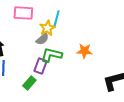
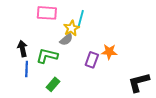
green L-shape: (51, 55) -> (47, 56), moved
purple rectangle: (40, 66) -> (92, 60), moved

